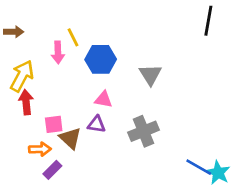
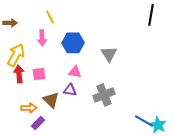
yellow line: (73, 37) -> (50, 17), moved
pink square: (54, 124) -> (39, 74), moved

